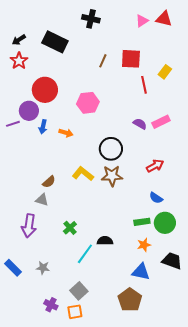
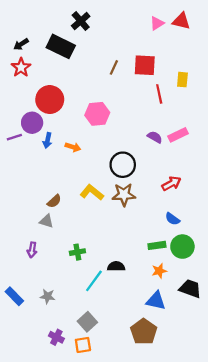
black cross: (91, 19) -> (81, 21), moved, turned 36
yellow rectangle: (165, 72) -> (182, 80), turned -32
purple arrow: (29, 226) -> (32, 250), size x0.6
green cross: (70, 228) -> (77, 252), turned 32

